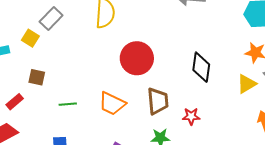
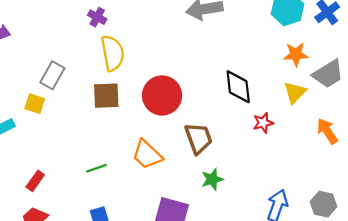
brown square: (37, 77) -> (106, 96), moved, size x1.4
orange trapezoid: (112, 104) -> (147, 154), turned 32
red star: (191, 116) -> (263, 123), moved

